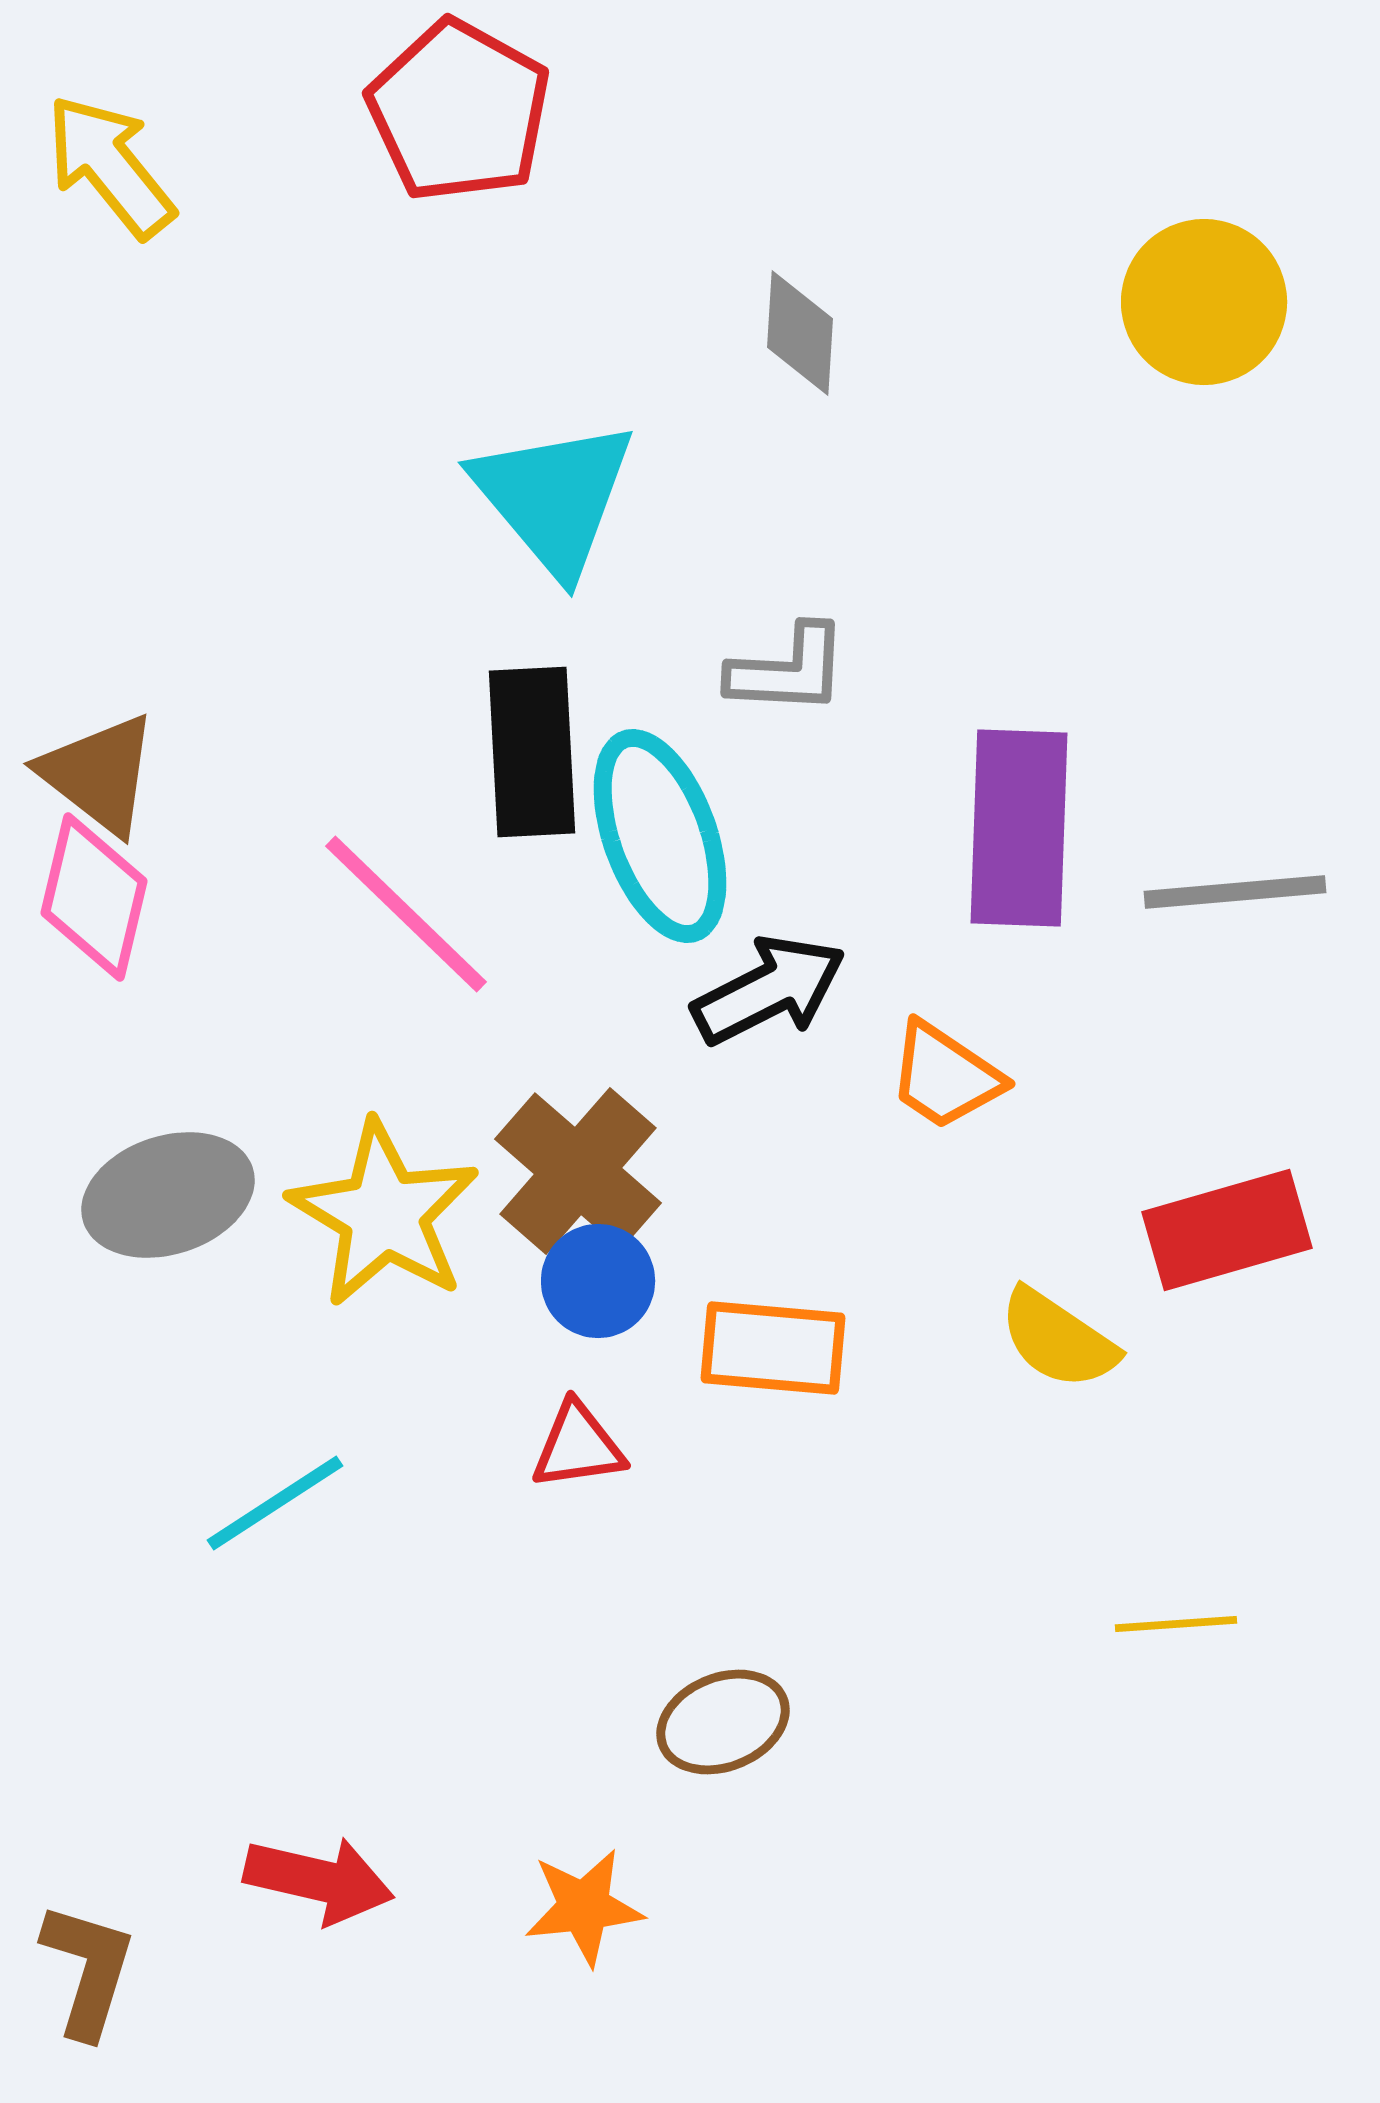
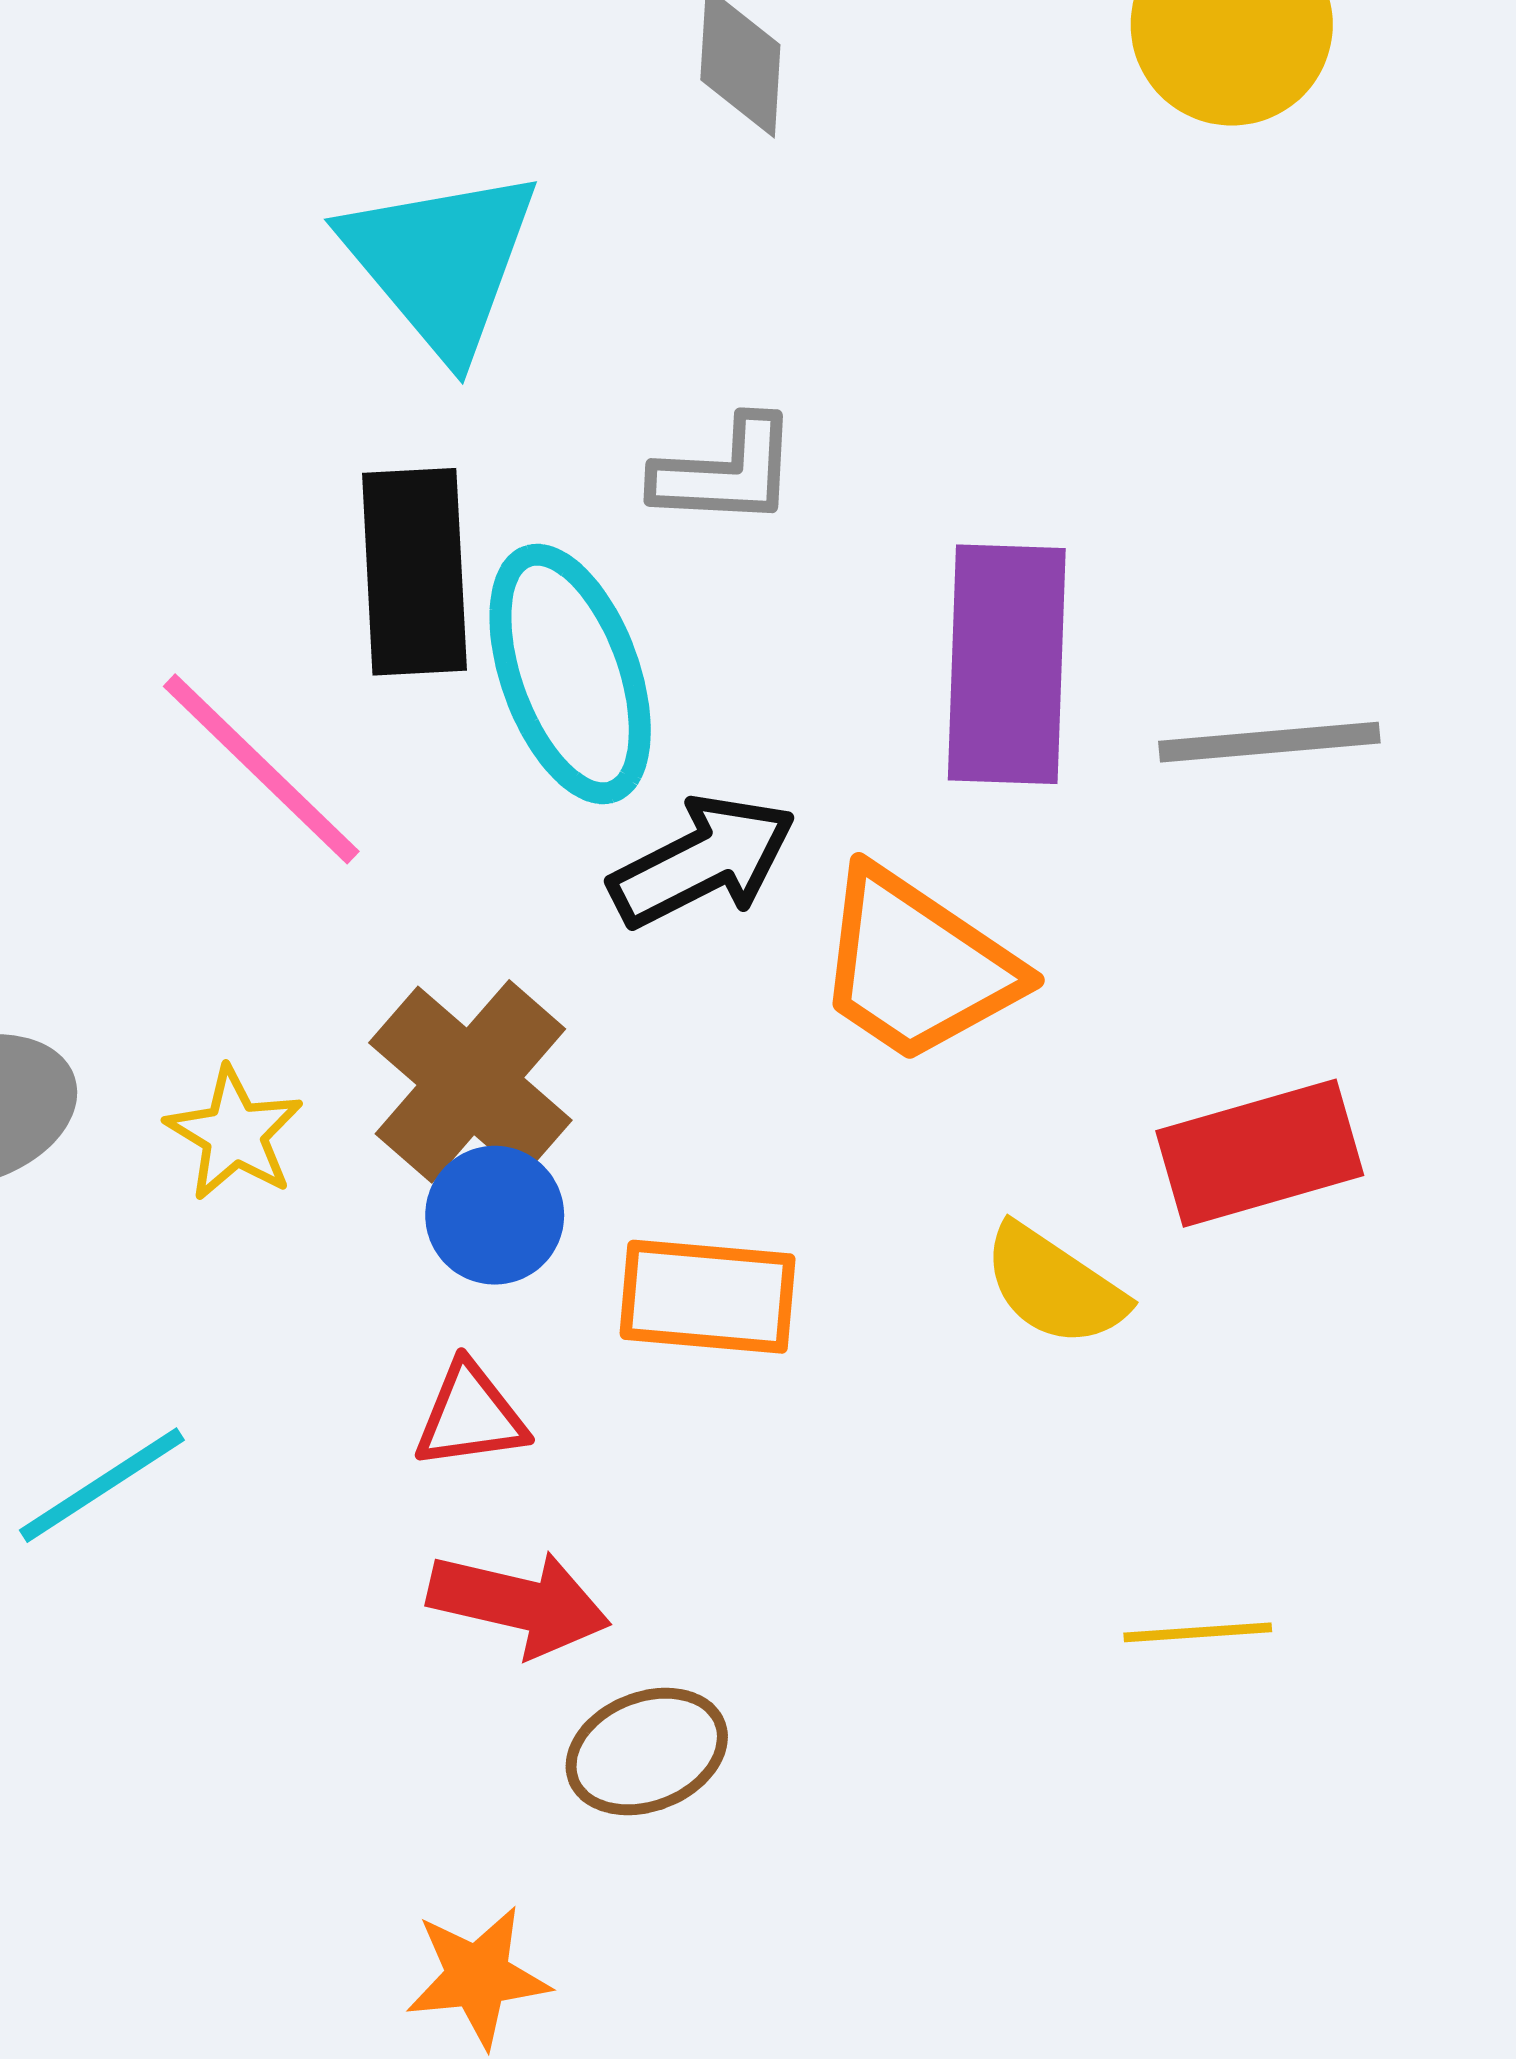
orange trapezoid: (945, 1076) -> (917, 966), size x1.5
yellow star: (384, 1214) -> (234, 1134), size x0.6
red arrow: (319, 1880) -> (519, 1603), moved

